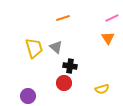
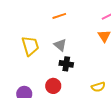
gray triangle: (56, 47) -> (60, 45), moved
red circle: (64, 83) -> (53, 86), moved

